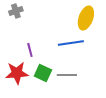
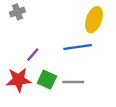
purple line: (30, 50) -> (33, 55), turned 56

